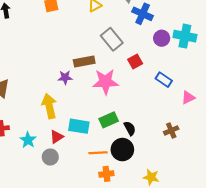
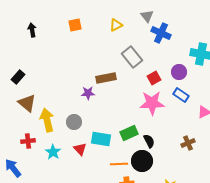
purple circle: (162, 38) -> (179, 72), moved
pink star: (105, 82) -> (152, 103), moved
yellow arrow: (49, 106) -> (47, 120), moved
red triangle: (57, 137) -> (80, 149), turned -40
gray circle: (50, 157) -> (74, 122), moved

